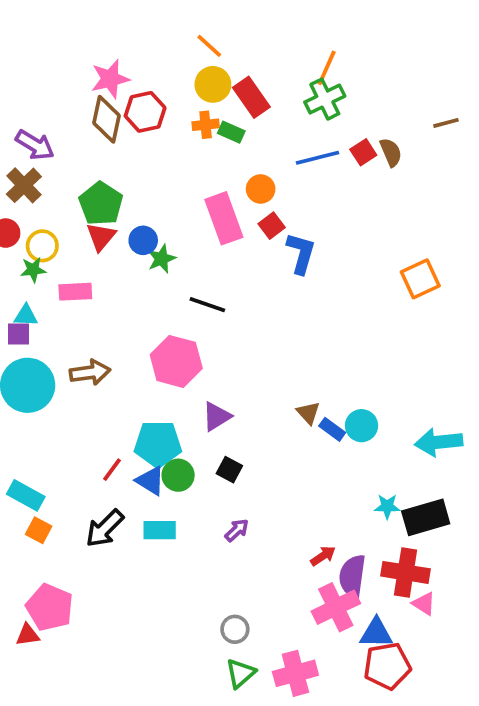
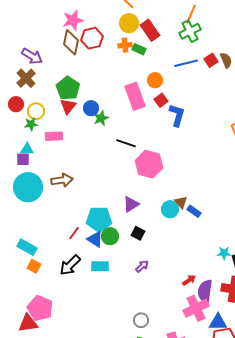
pink hexagon: (176, 361) -> (149, 164), moved
cyan circle: (362, 426) -> (170, 209), moved
red triangle: (28, 635) -> (28, 323), size x1.5

